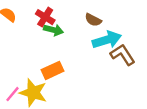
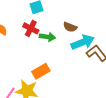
green arrow: (53, 30) -> (47, 37), moved

